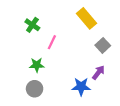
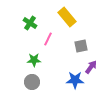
yellow rectangle: (87, 18) -> (67, 17), moved
gray square: (103, 45) -> (81, 46), moved, turned 32

